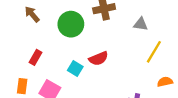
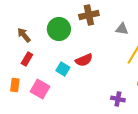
brown arrow: (32, 14) -> (24, 35), moved

